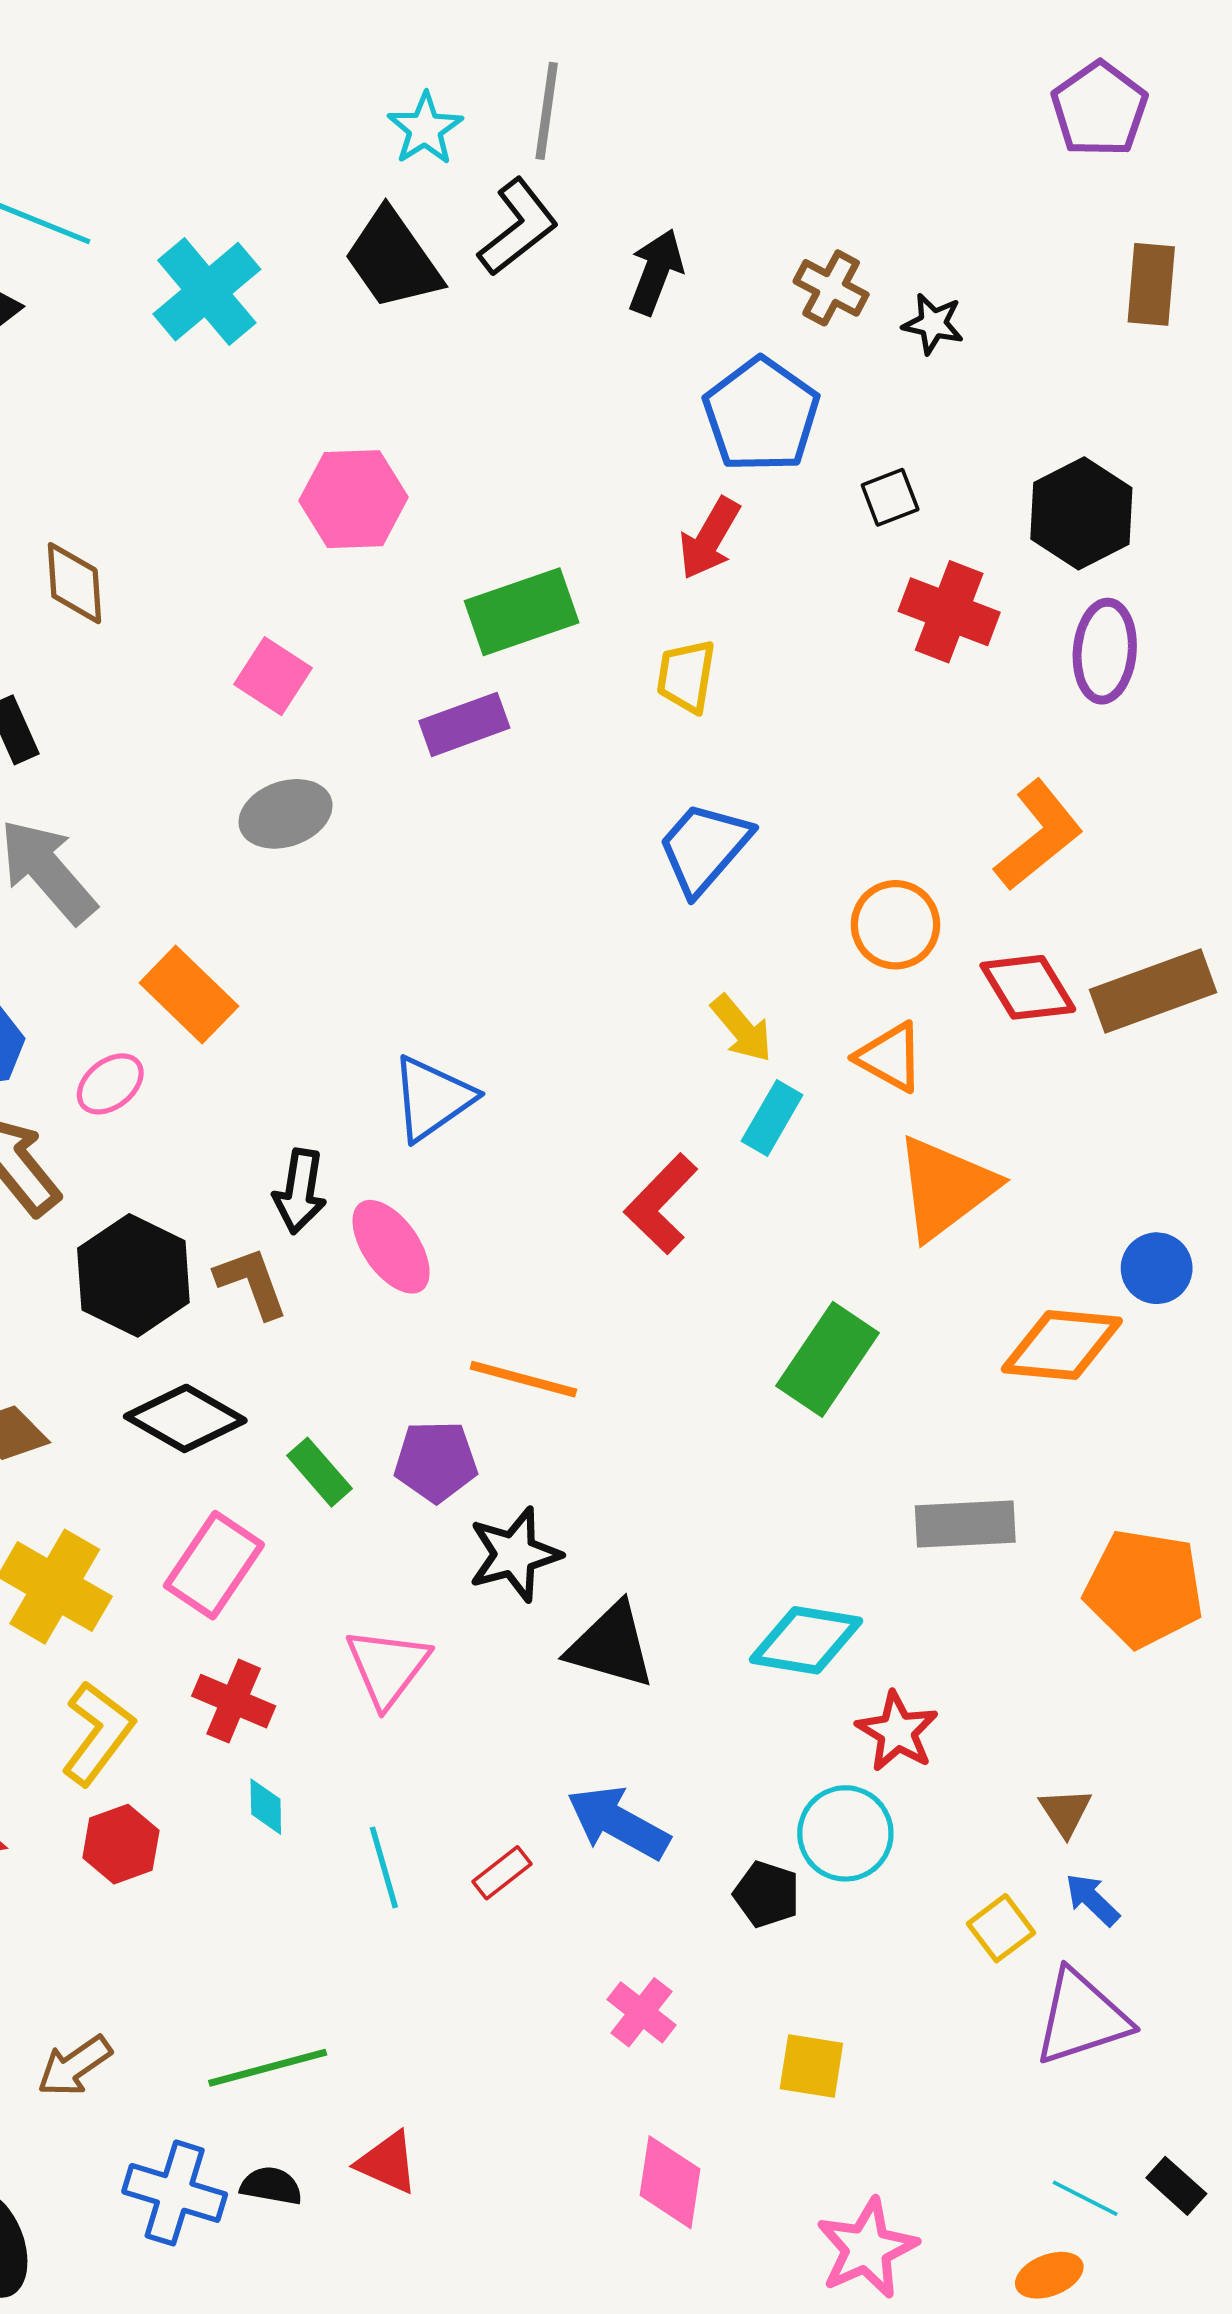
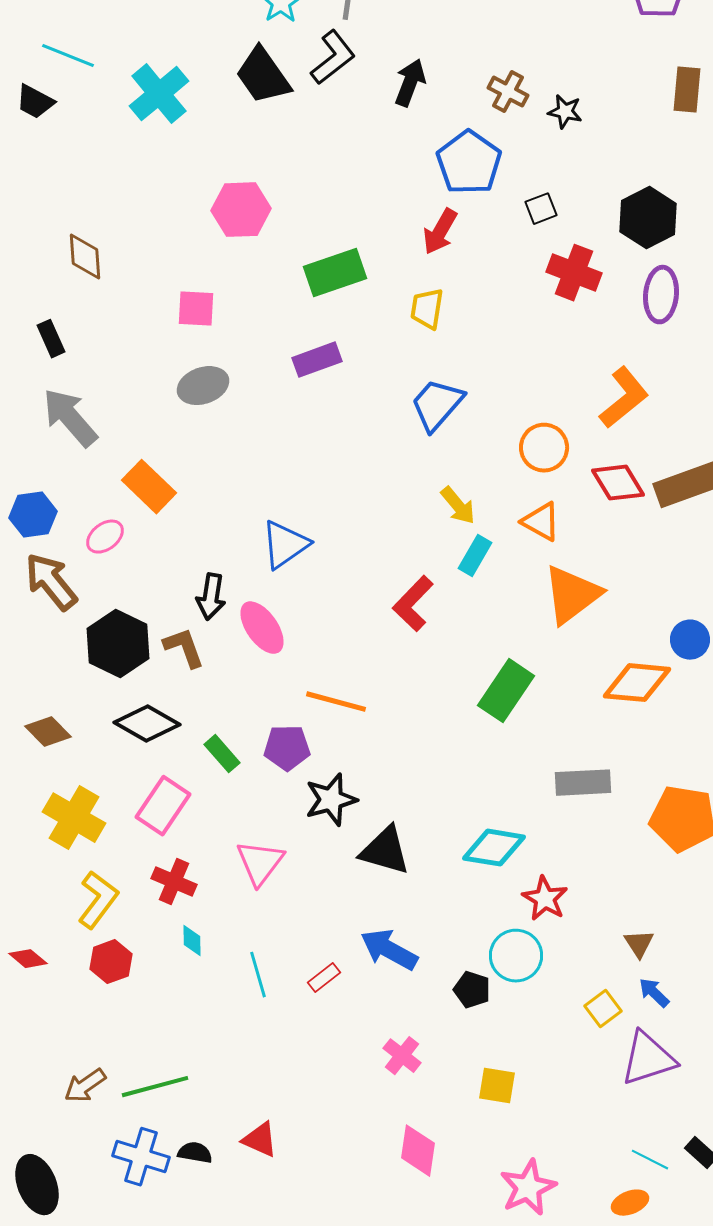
pink square: (273, 676) -> (196, 309), turned -30
purple rectangle: (464, 724) -> (317, 360), moved
green line: (268, 2068) -> (155, 1087), moved

